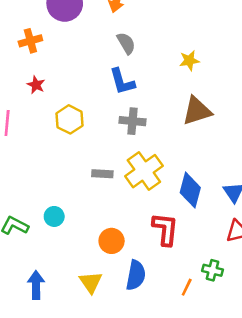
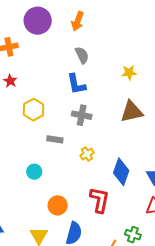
yellow cross: (144, 171) -> (87, 154), size x0.5
gray rectangle: (102, 174) -> (55, 139), moved
cyan circle: (54, 216) -> (34, 172), moved

